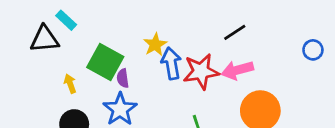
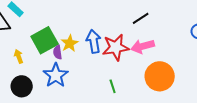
yellow star: (155, 45) -> (70, 43), moved
green square: (105, 62) -> (45, 40), turned 32

